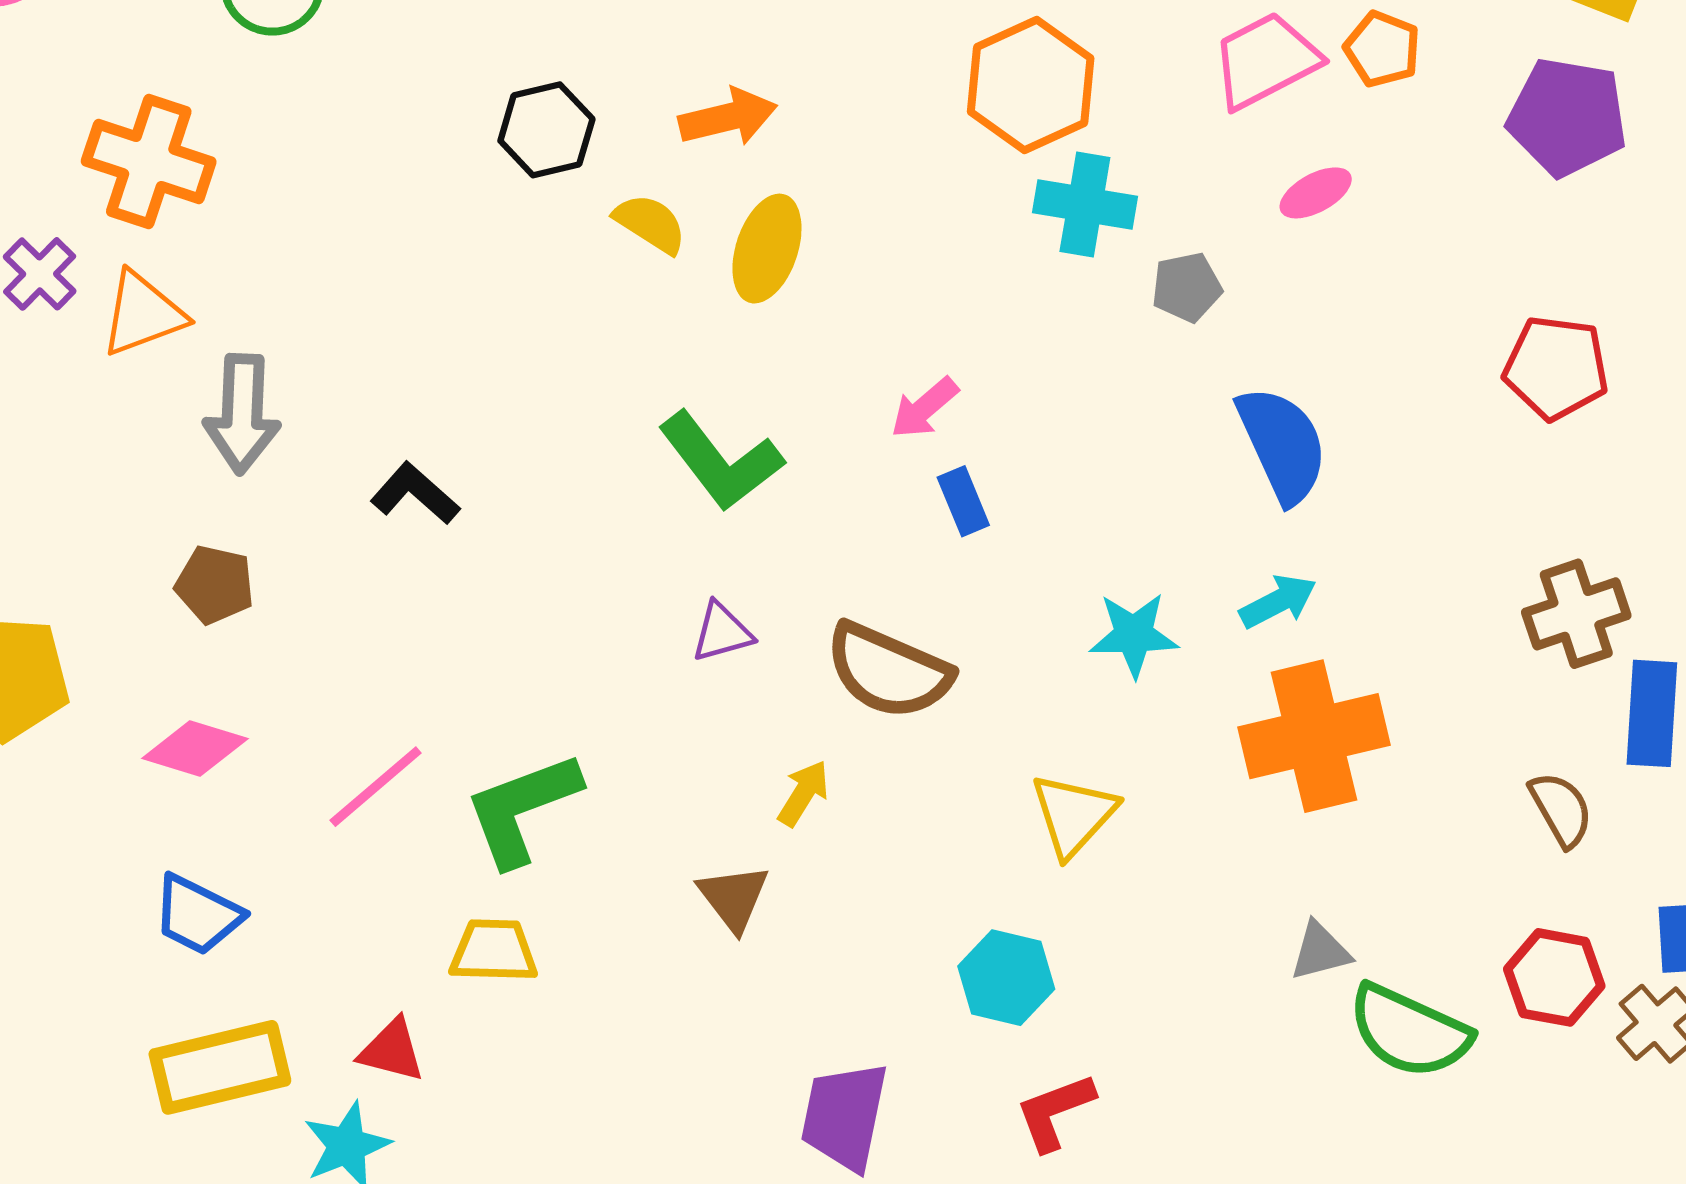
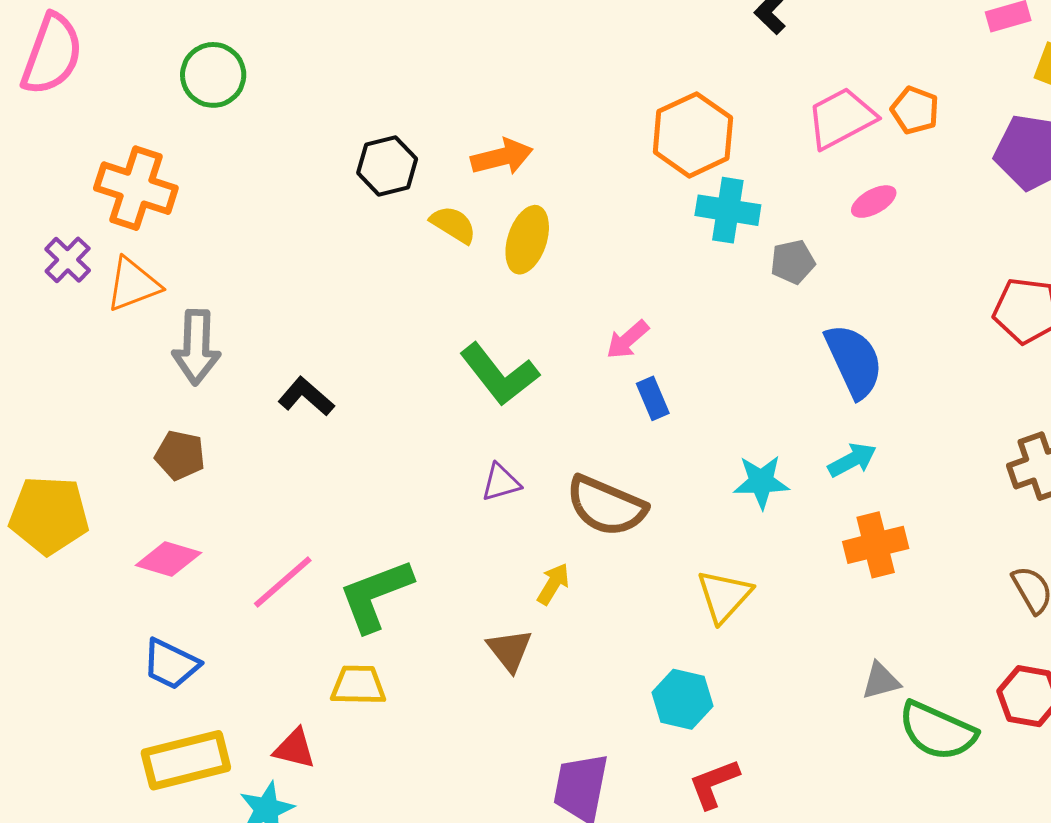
orange cross: (1314, 736) -> (876, 545), size x0.7

